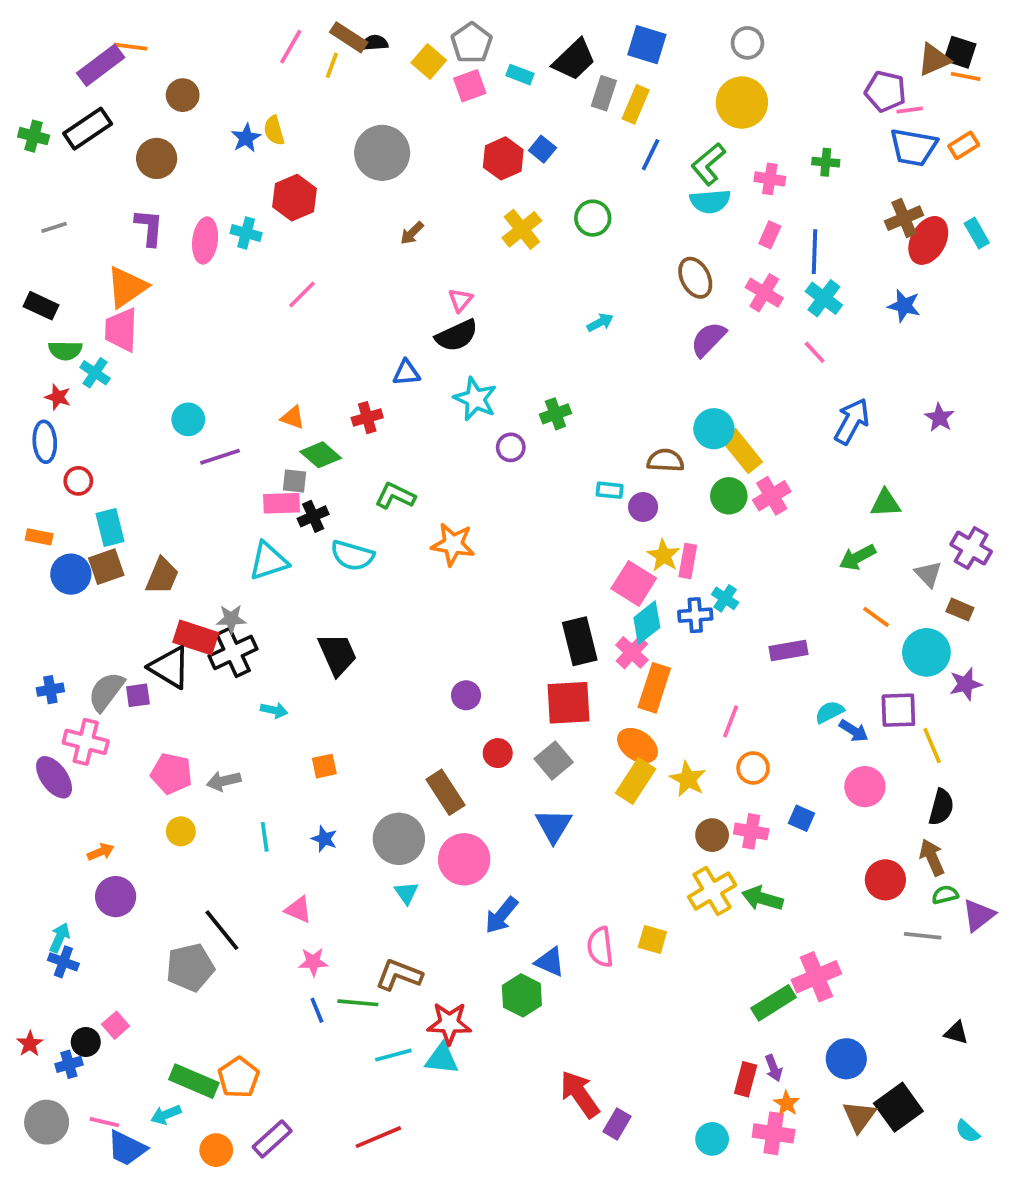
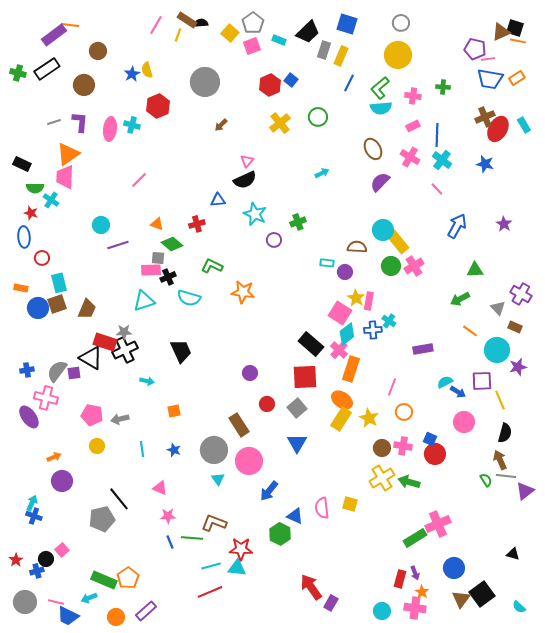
gray line: (54, 227) -> (54, 122), moved
pink rectangle: (770, 235) -> (413, 126), turned 40
pink line: (302, 295) -> (139, 180), moved
black rectangle: (580, 641) -> (311, 344), turned -35
red circle: (885, 880) -> (435, 454), moved
green semicircle: (945, 895) -> (486, 480), moved, turned 72
gray line: (923, 936) -> (506, 476), moved
red line: (378, 1137) -> (210, 592), moved

